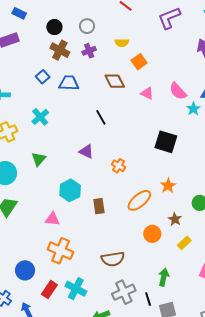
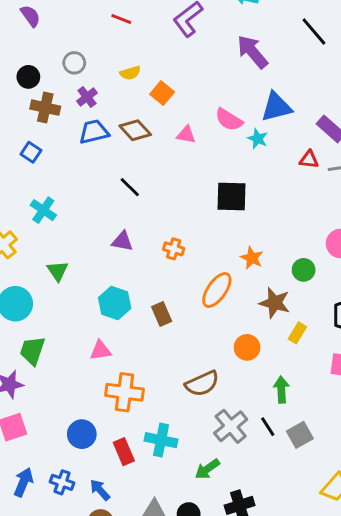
blue trapezoid: (69, 83) -> (94, 132), moved
brown star: (175, 219) -> (275, 303), size x1.5
orange circle: (152, 234) -> (247, 347), moved
red rectangle: (49, 289) -> (124, 452), turned -42

